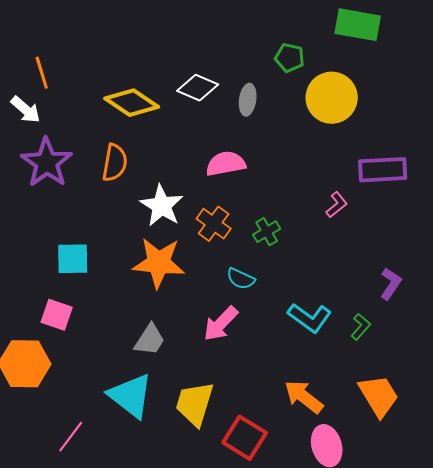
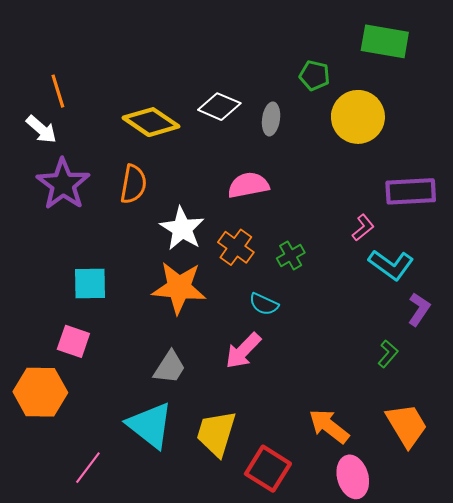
cyan L-shape: (310, 318) -> (391, 265), moved

